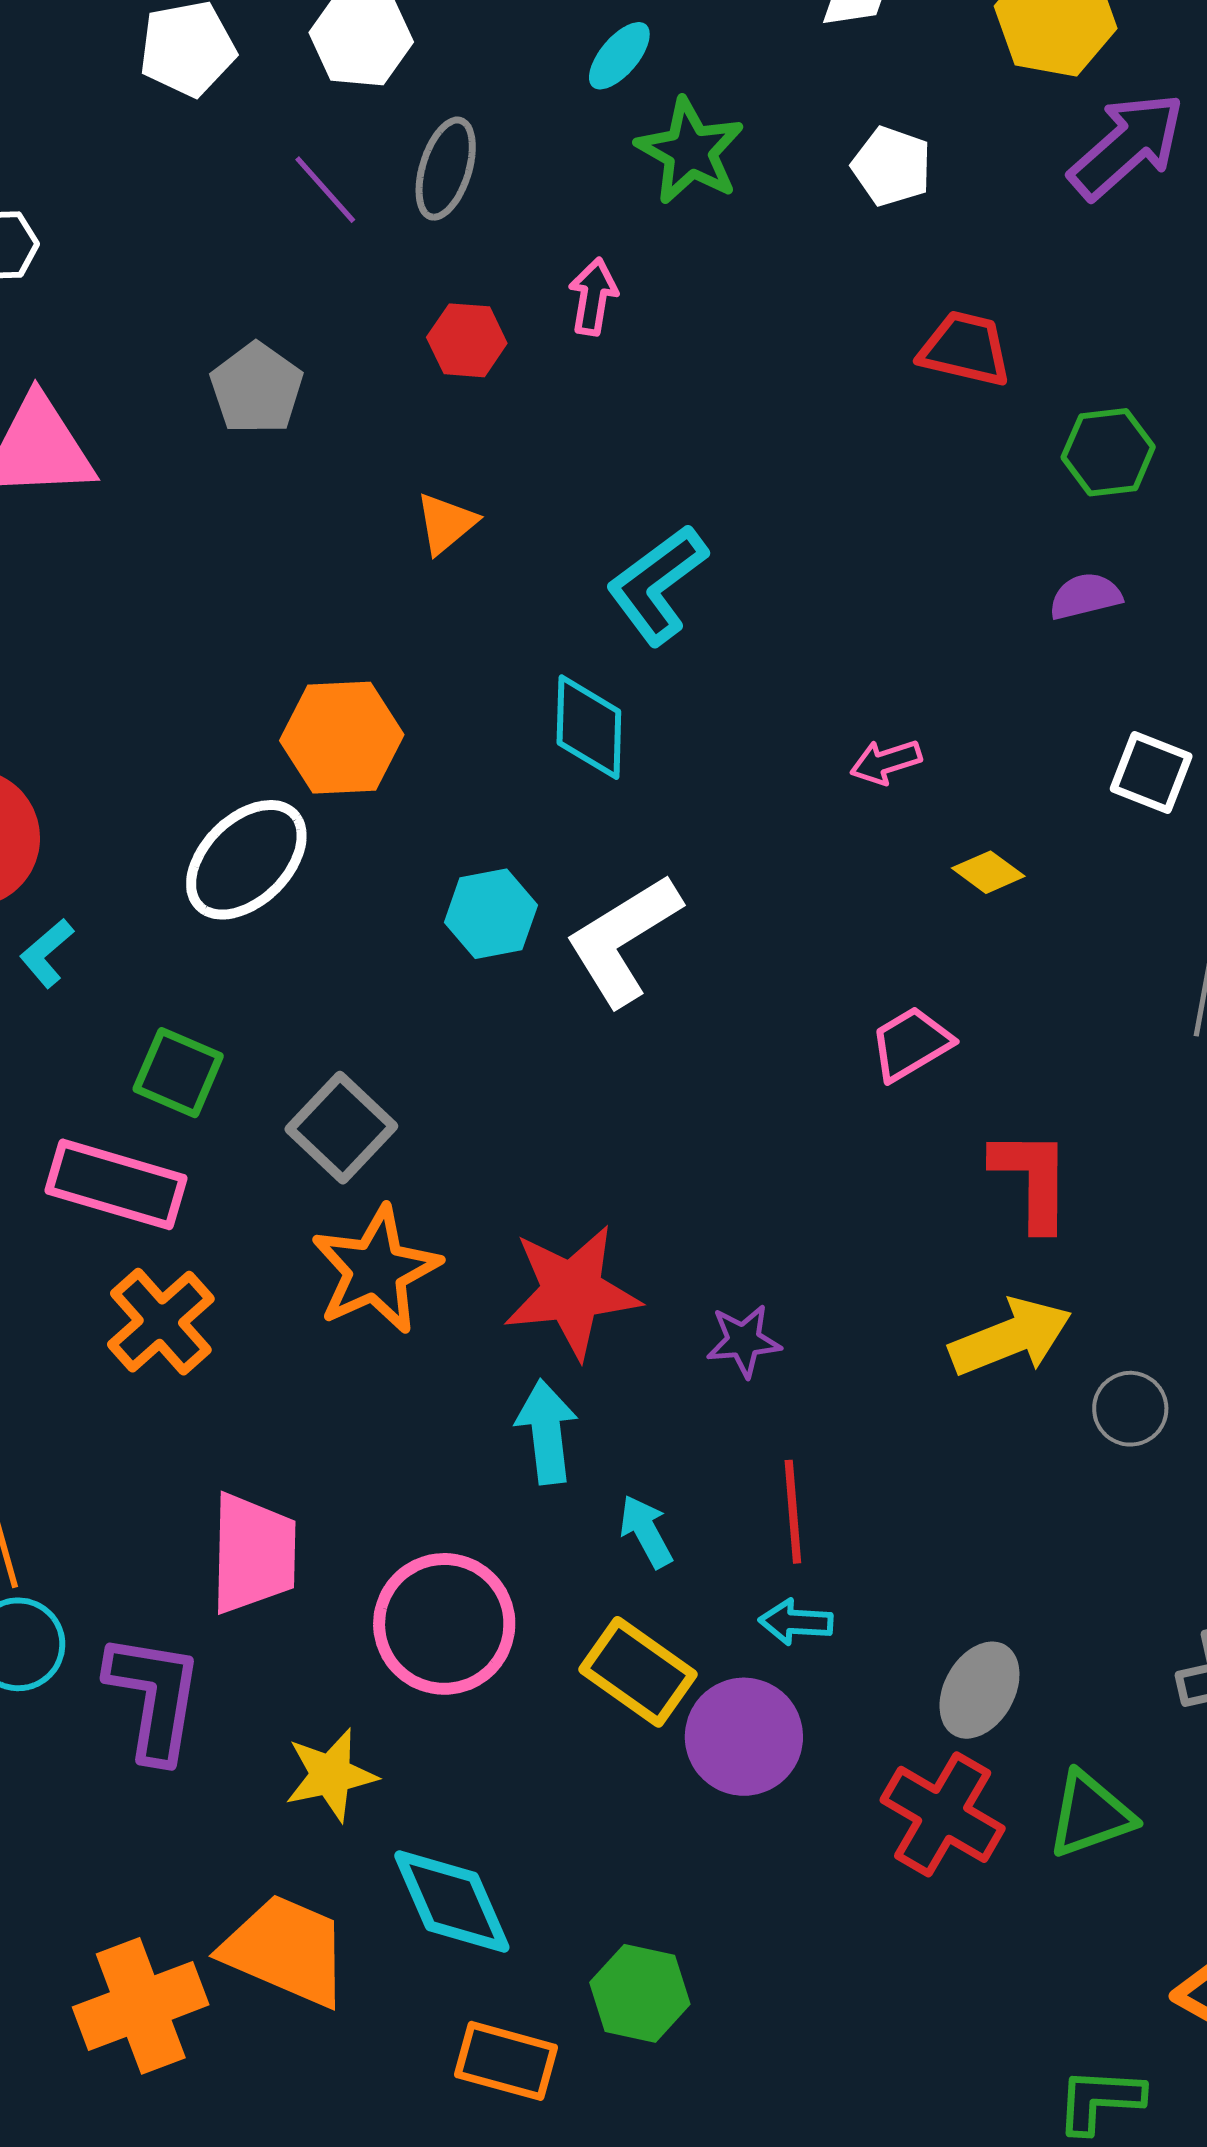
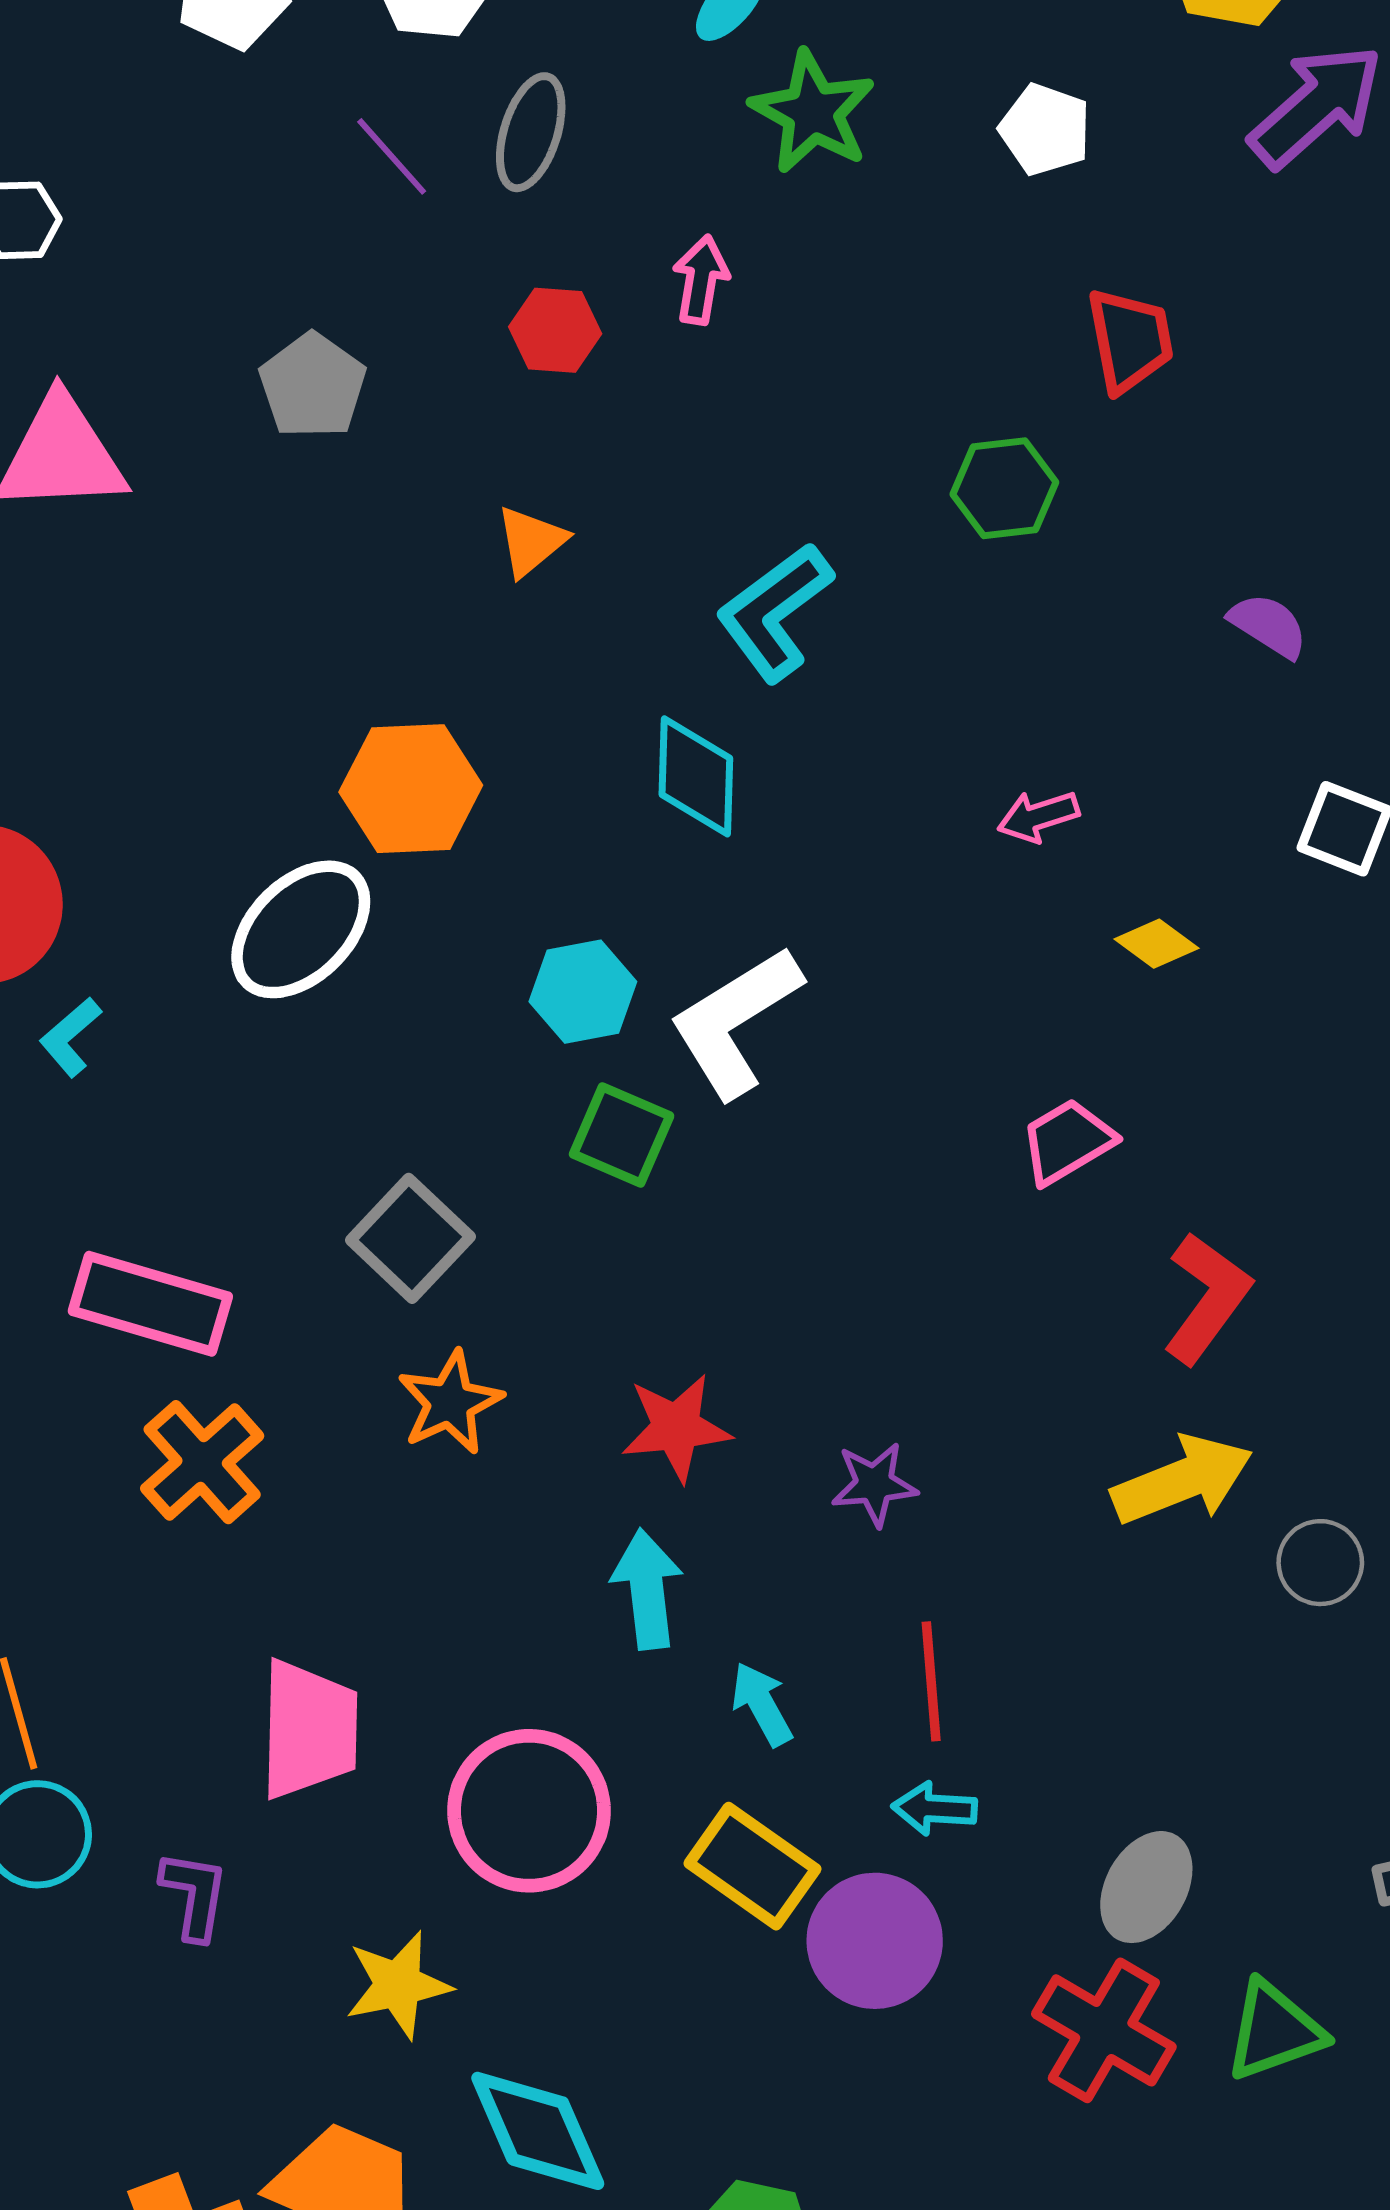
red trapezoid: (965, 349) -> (1130, 340), turned 66
green hexagon: (1108, 452) -> (1004, 488), moved
purple semicircle: (1085, 596) -> (1268, 625), turned 46
green square: (178, 1073) -> (622, 1135), moved
red L-shape: (1032, 1179) -> (1207, 1298), turned 36
orange star: (376, 1270) -> (450, 1403), size x0.7
red star: (572, 1292) -> (676, 1427), size x0.7
purple L-shape: (154, 1697) -> (194, 1895), size x0.6

